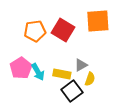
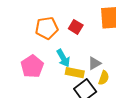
red square: (63, 30) -> (76, 27), size x0.6
cyan arrow: (38, 72) -> (63, 58), moved

